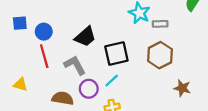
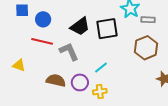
black square: (116, 54) -> (107, 29), moved
red line: (44, 56) -> (42, 41), turned -65
purple circle: (89, 89) -> (80, 82), moved

